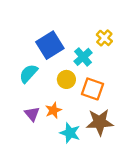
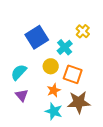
cyan semicircle: (28, 74) -> (19, 72), moved
orange star: (53, 110) -> (54, 90), moved

